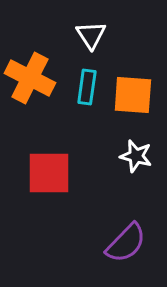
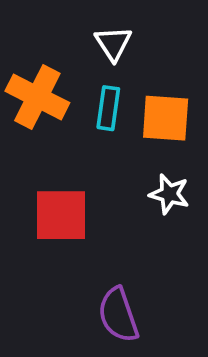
purple semicircle: (126, 243) -> (118, 315), moved, turned 117

